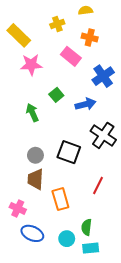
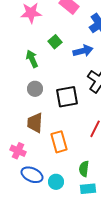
black square: (69, 152) -> (67, 97), turned -30
gray circle: (35, 155) -> (35, 89), moved
cyan circle: (67, 239) -> (56, 182), moved

